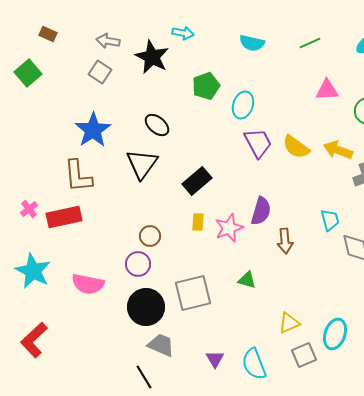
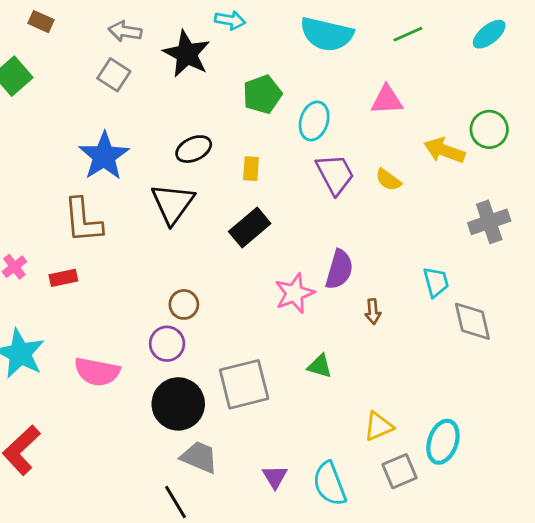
cyan semicircle: (252, 43) -> (327, 34), size x1.5
pink triangle: (327, 90) -> (387, 100), moved
black ellipse: (157, 125) -> (194, 149), turned -65
yellow semicircle: (296, 147) -> (388, 180), size x0.7
yellow arrow: (338, 150) -> (444, 150), moved
red rectangle: (64, 217) -> (63, 278), size x0.6
yellow rectangle: (198, 222) -> (251, 169), moved
brown arrow: (285, 241) -> (373, 311), size x0.7

